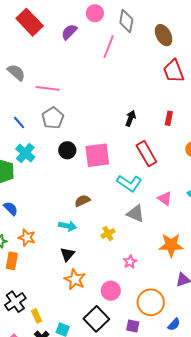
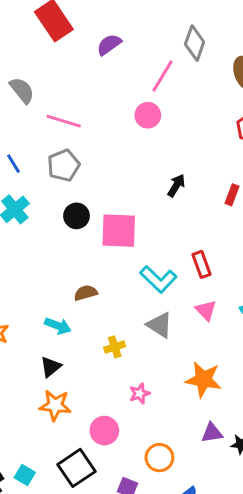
pink circle: (95, 13) -> (148, 115), moved
red rectangle: (146, 154) -> (202, 264), moved, size x0.7
orange star: (75, 279) -> (55, 405), turned -30
orange circle: (151, 302) -> (159, 458), size x0.7

